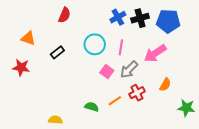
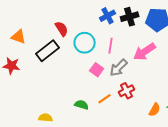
red semicircle: (64, 15) -> (62, 29), moved, turned -56
black rectangle: (57, 52) -> (48, 51), size x1.6
orange semicircle: (165, 85) -> (155, 110), moved

